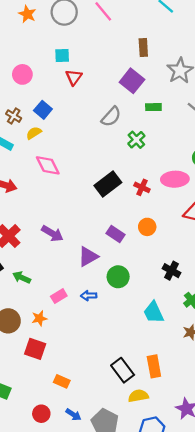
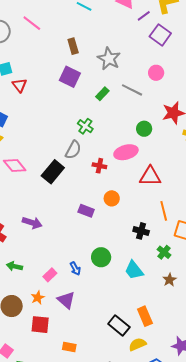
green rectangle: (153, 107) -> (102, 94), moved, turned -32
gray semicircle: (111, 117) -> (73, 150), moved
black rectangle: (108, 184) -> (53, 172), moved
purple triangle: (88, 257) -> (66, 300), moved, turned -36
green circle: (118, 277) -> (101, 257), moved
blue arrow: (89, 296) -> (75, 269), turned -104

